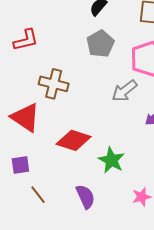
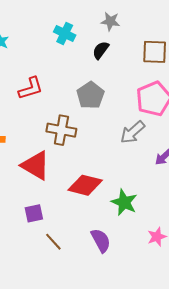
gray pentagon: (100, 44) -> (90, 95), moved

